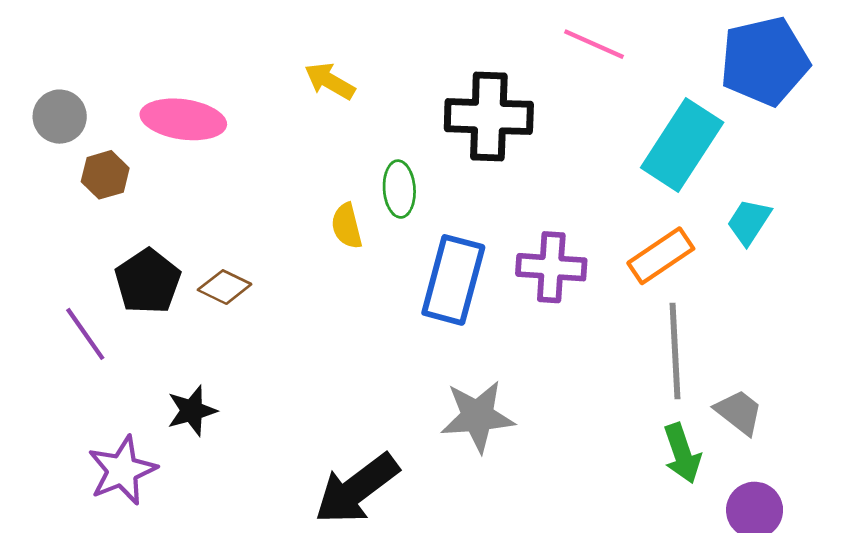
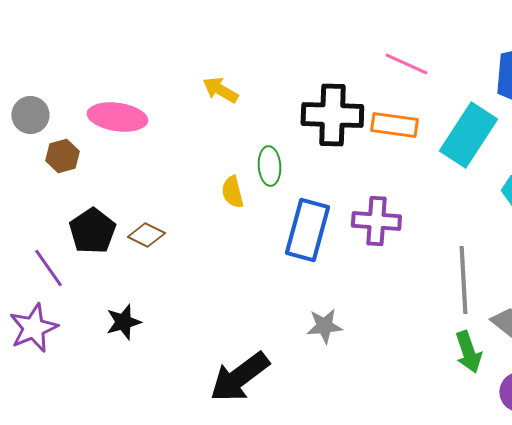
orange rectangle: (661, 256) -> (394, 125), moved, turned 42
gray star: (477, 416) -> (324, 326), size x0.7
purple star: (122, 470) -> (33, 328), moved

